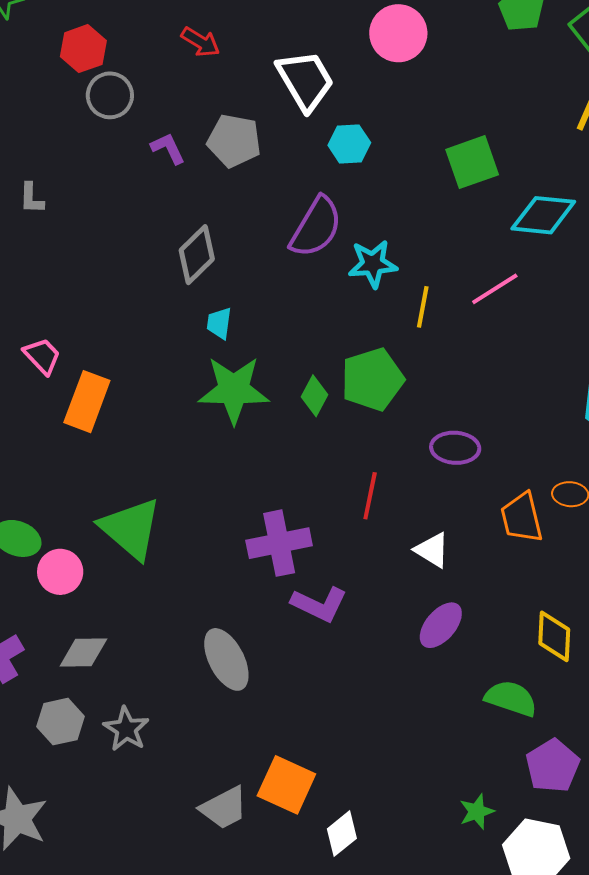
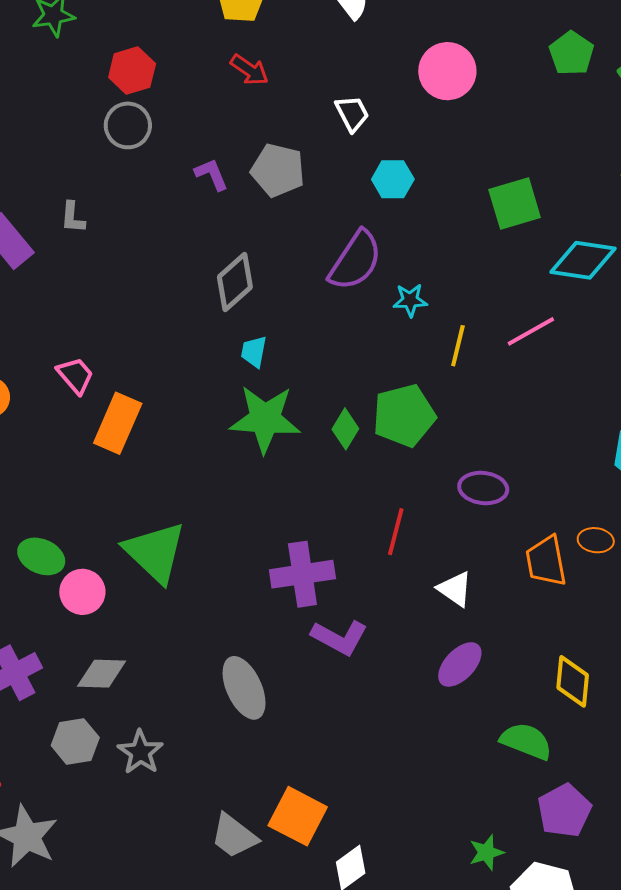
white trapezoid: (305, 80) -> (352, 113), size x0.6
gray circle: (110, 95) -> (128, 125), moved
cyan star: (373, 264) -> (410, 300), size x0.7
gray trapezoid: (224, 808) -> (234, 836), turned 62

